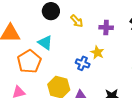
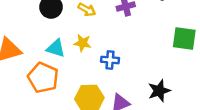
yellow star: (97, 52) -> (83, 43), moved

